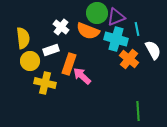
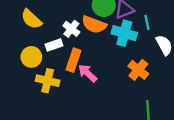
white cross: (61, 27) -> (71, 29), moved
yellow semicircle: (23, 38) -> (31, 19), moved, turned 140
orange cross: (129, 59) -> (138, 70), moved

